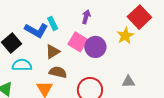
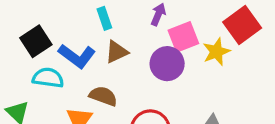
blue L-shape: (36, 30) -> (77, 56), moved
pink square: (78, 42) -> (183, 37), moved, turned 30
brown triangle: (53, 52) -> (117, 52), moved

